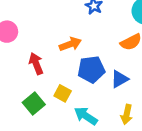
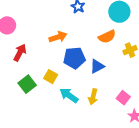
red arrow: (36, 64) -> (20, 53), moved, turned 48
yellow arrow: (127, 114) -> (93, 97), moved

